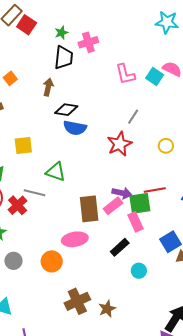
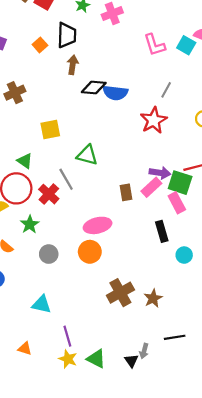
black trapezoid: (64, 58) -> (67, 35), moved
orange square: (10, 78) -> (40, 45), moved
blue semicircle: (75, 128) -> (115, 93), moved
gray line: (35, 193) -> (66, 179), turned 50
green square: (140, 203) -> (180, 183), turned 30
brown rectangle: (89, 209) -> (126, 192), size x0.6
pink ellipse: (75, 239) -> (98, 225), moved
black rectangle: (120, 247) -> (162, 231), turned -60

